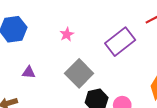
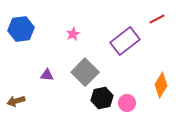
purple triangle: (29, 72) -> (47, 75), moved

